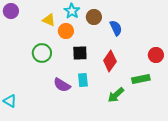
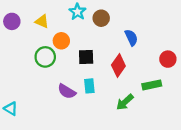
purple circle: (11, 11) -> (12, 21), moved
yellow triangle: (49, 20) -> (42, 21), moved
blue semicircle: (116, 28) -> (131, 38), moved
orange circle: (66, 31) -> (61, 41), moved

